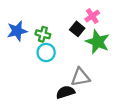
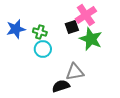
pink cross: (92, 16) -> (86, 15), size x1.5
black square: (77, 29) -> (72, 27), turned 32

